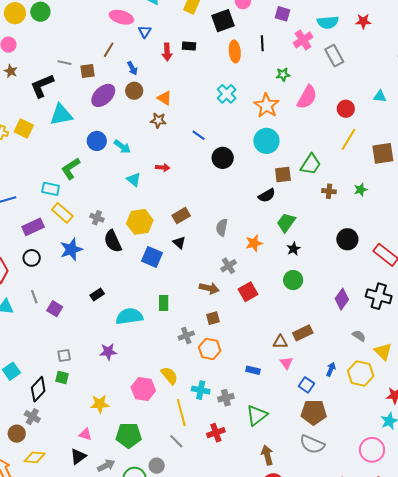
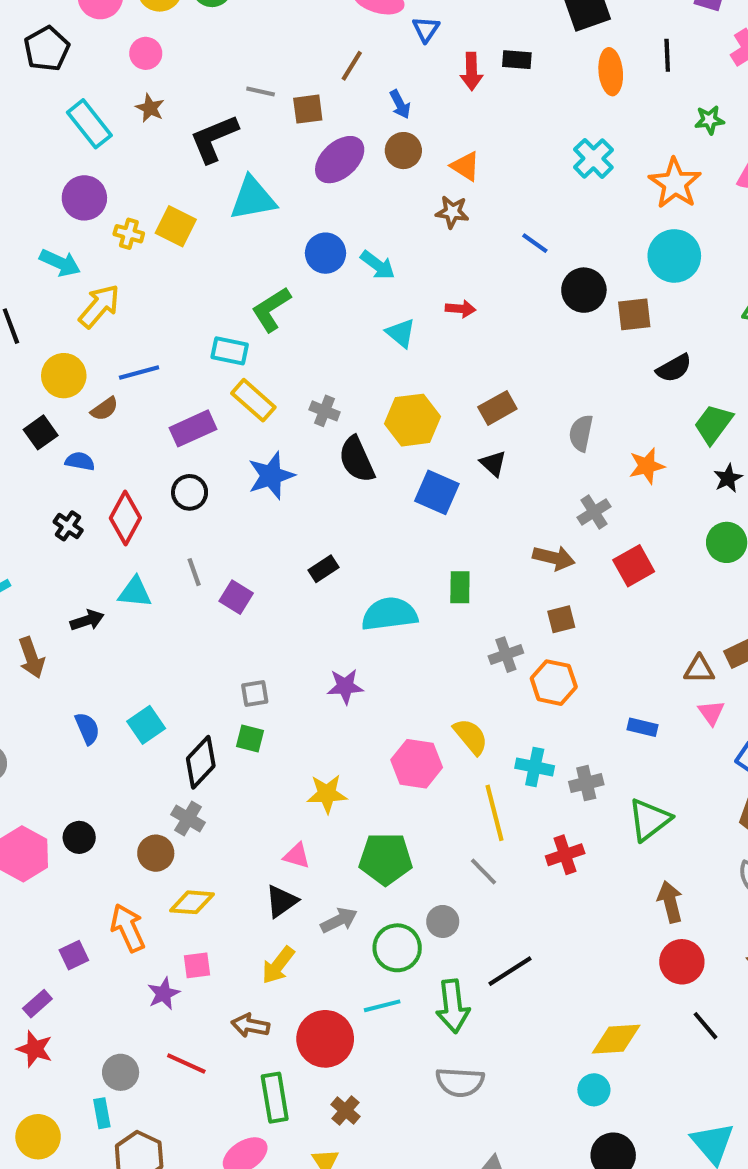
brown square: (283, 175) -> (634, 314), moved

